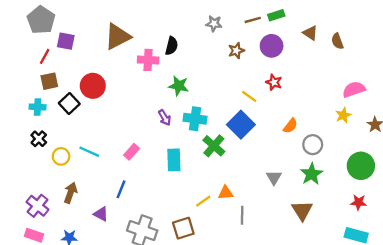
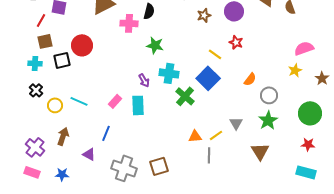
black square: (69, 103) -> (62, 60), turned 30
purple arrow: (165, 118) -> (144, 80), moved
cyan rectangle: (174, 160) -> (138, 105), moved
yellow line: (203, 201) -> (216, 135), moved

